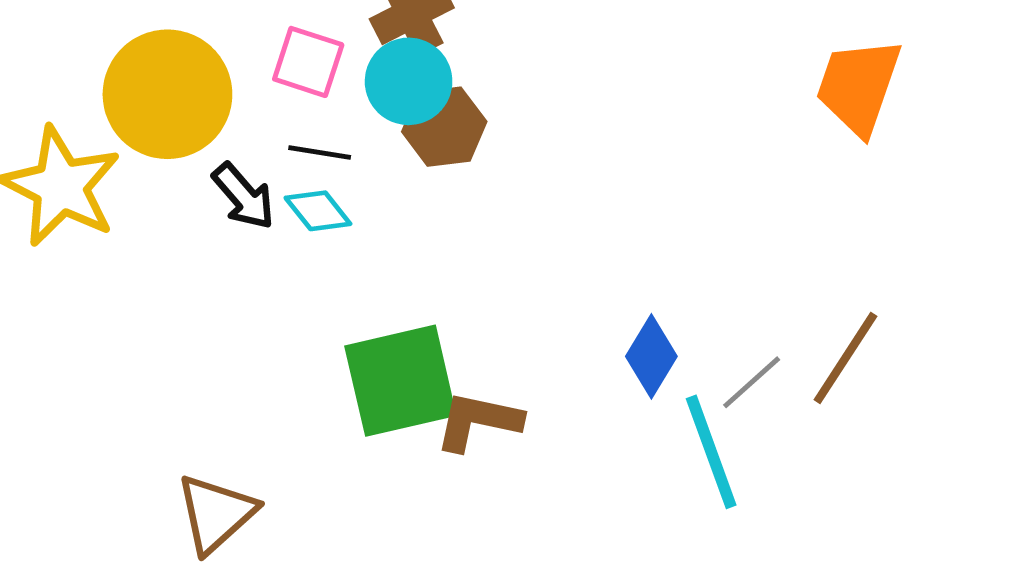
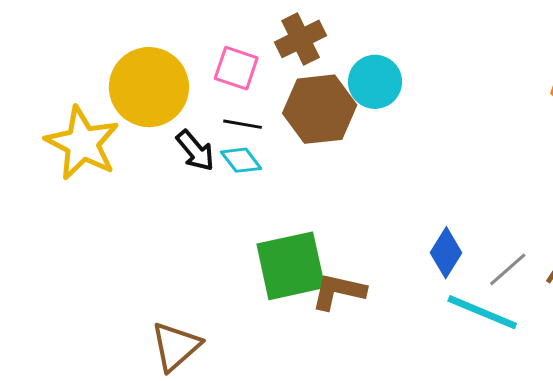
cyan circle: (409, 81) -> (375, 82), moved
brown hexagon: (444, 127) -> (320, 109), size x1.4
cyan line: (711, 452) -> (482, 312), turned -48

